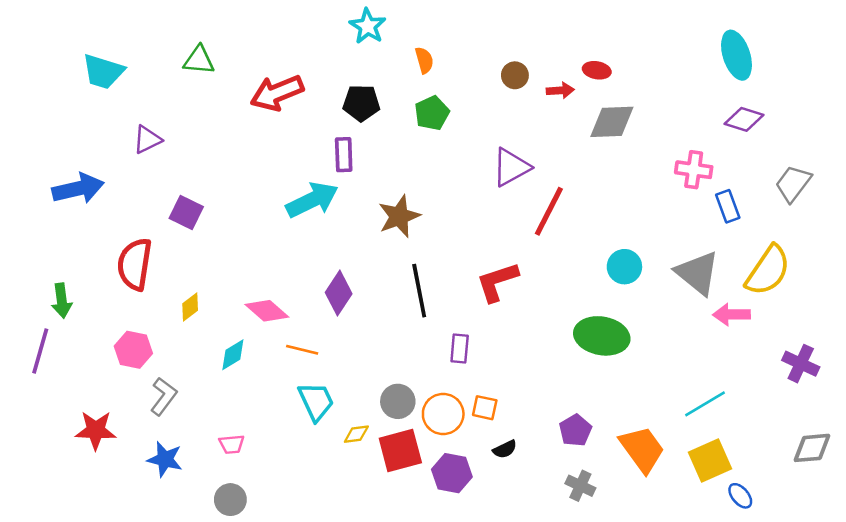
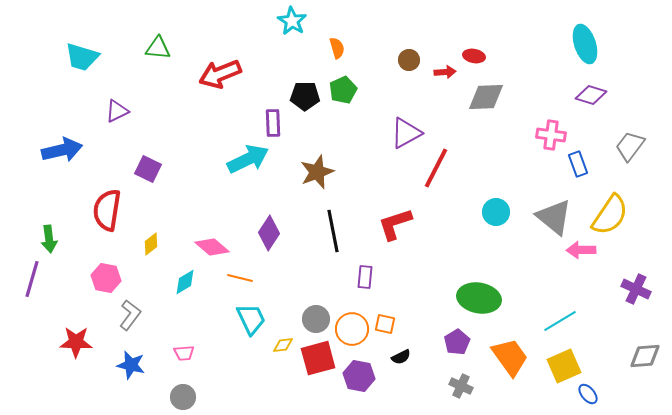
black pentagon: (361, 103) -> (305, 96), moved
green ellipse: (602, 336) -> (479, 298), moved

